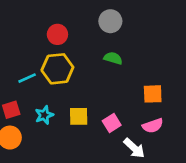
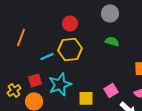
cyan star: (44, 115) -> (60, 84), size x1.6
yellow square: (79, 116) -> (86, 98), moved

